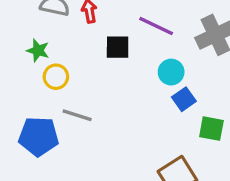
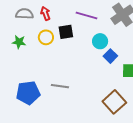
yellow circle: (56, 77) -> (46, 37), moved
gray line: (77, 115) -> (60, 86), moved

